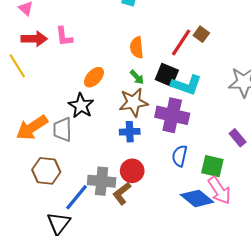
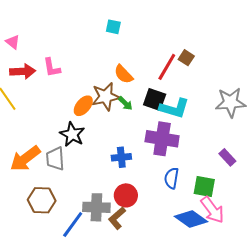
orange semicircle: (137, 47) -> (124, 74), turned -35
brown star: (134, 102) -> (106, 97), moved

